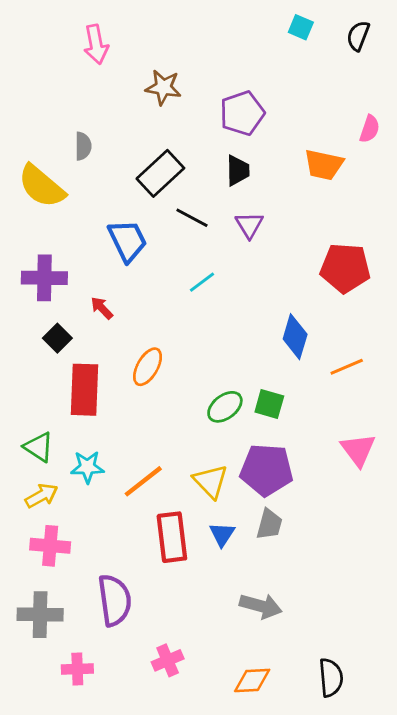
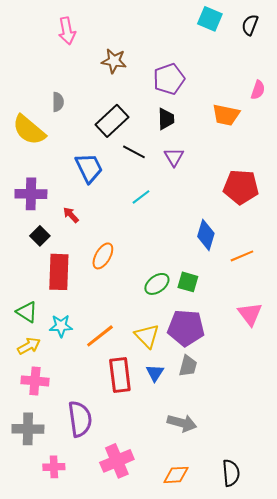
cyan square: (301, 27) -> (210, 19), size x1.4
pink cross: (168, 660) -> (117, 461), size x1.5

